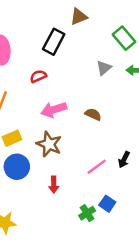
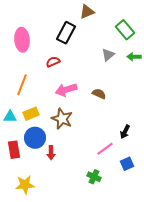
pink line: (97, 167) -> (105, 149), moved
red arrow: (54, 185) -> (51, 153), moved
blue square: (107, 204) -> (127, 164), moved, turned 32
green cross: (87, 213) -> (94, 177), turned -32

